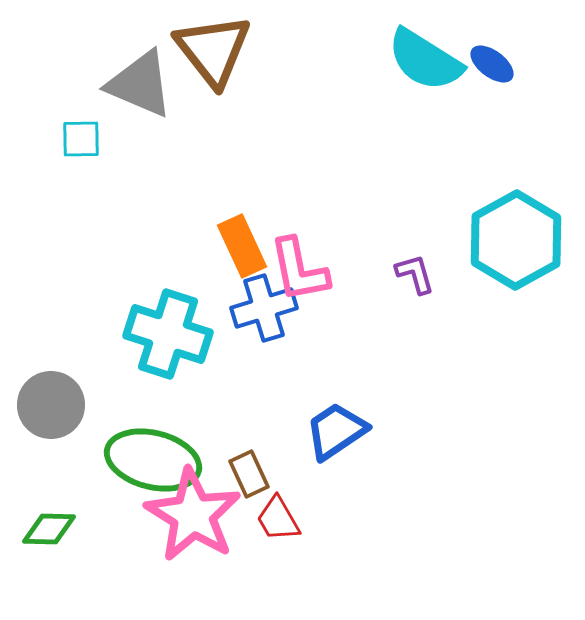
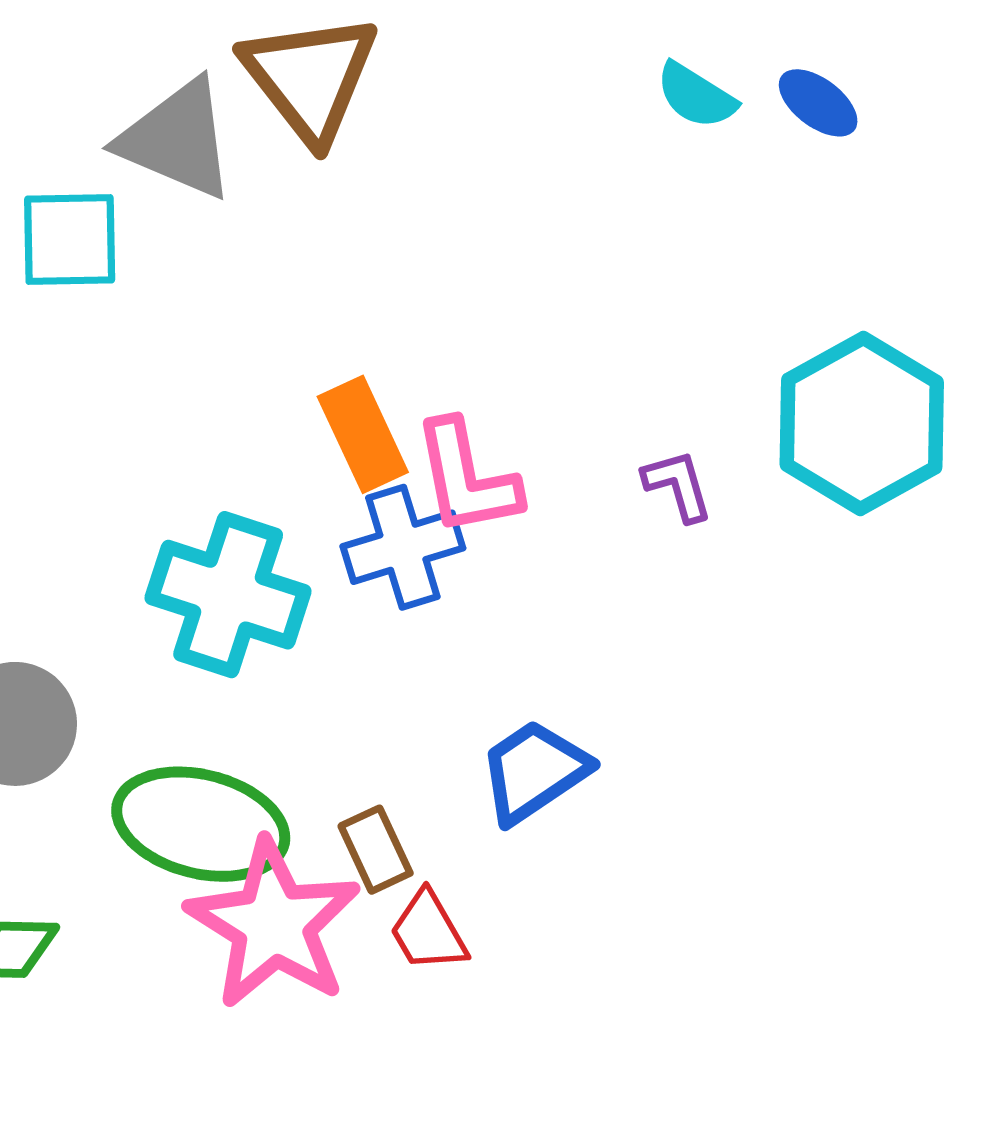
cyan semicircle: (425, 60) -> (696, 96), size x0.6
cyan square: (81, 139) -> (70, 239), size x1.4

